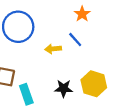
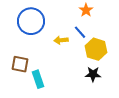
yellow hexagon: (94, 84) -> (96, 49), moved
black star: (64, 88) -> (93, 74), moved

